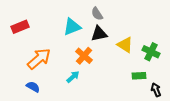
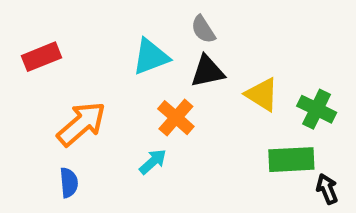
green rectangle: (139, 76) -> (291, 160), size x1.5
blue semicircle: (33, 87) -> (69, 183), turned 56

